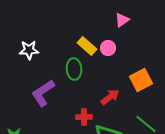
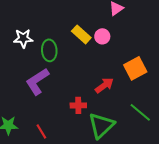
green ellipse: (74, 69) -> (49, 50), moved

